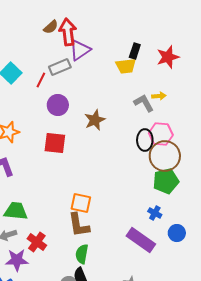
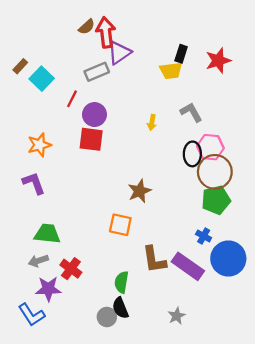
red line: (41, 80) -> (72, 99), moved
yellow arrow: (159, 96) -> (152, 122), moved, turned 104
brown star: (95, 120) -> (139, 191), moved
red square: (55, 143) -> (91, 139), moved
brown L-shape: (79, 225) -> (154, 260), moved
blue circle: (177, 233) -> (228, 258), size x1.8

